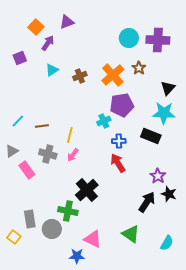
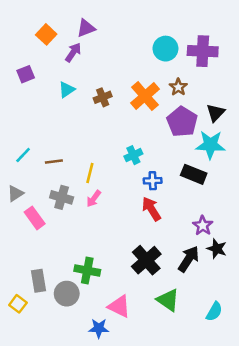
purple arrow: (48, 43) -> (73, 52), moved
purple pentagon: (122, 105) -> (182, 122), moved, turned -30
black cross: (87, 190) -> (146, 260), moved

